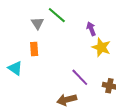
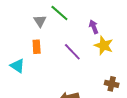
purple line: (80, 77) -> (72, 52), moved

